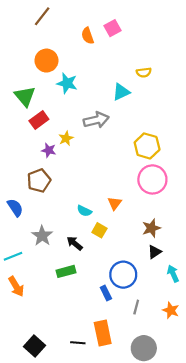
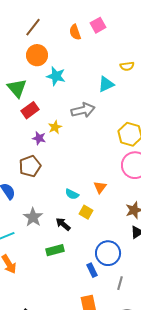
brown line: (42, 16) -> (33, 27), moved

